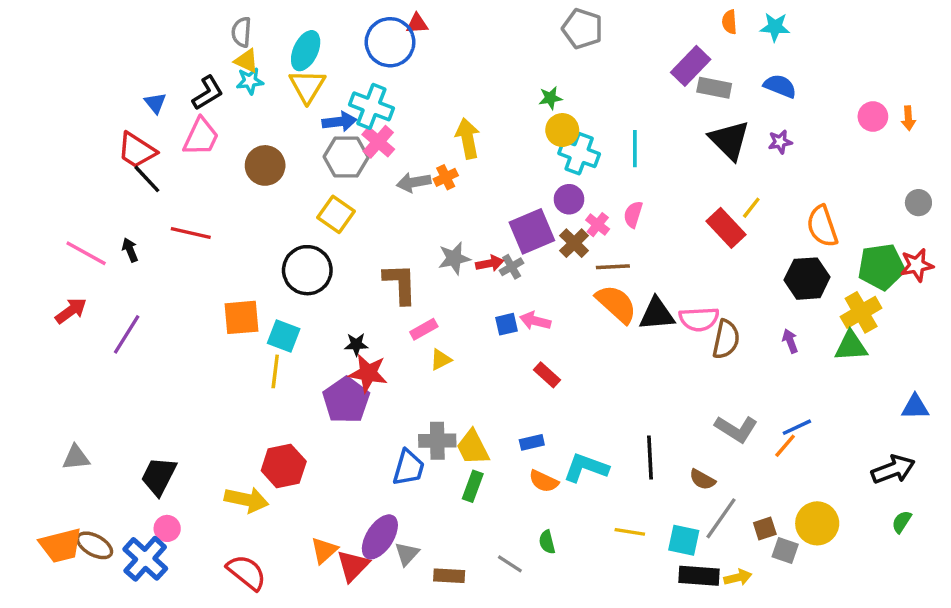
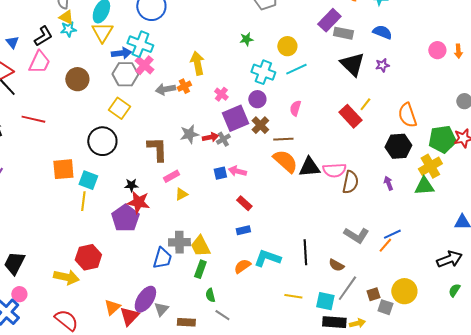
yellow circle: (562, 130) -> (287, 46), moved
cyan line: (635, 149) -> (296, 69), turned 65
pink cross: (598, 225) -> (221, 94), moved
blue rectangle: (532, 442) -> (243, 230), moved
orange semicircle: (544, 481) -> (242, 266), turned 120
green semicircle: (547, 542) -> (210, 295), moved

